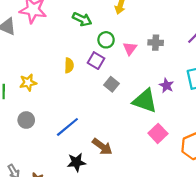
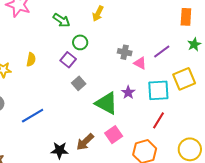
pink triangle: (130, 48) -> (140, 63), moved, turned -48
yellow semicircle: (69, 65) -> (31, 59), moved
brown arrow: (102, 147) -> (85, 142), moved, turned 90
black star: (76, 162) -> (60, 150), moved

